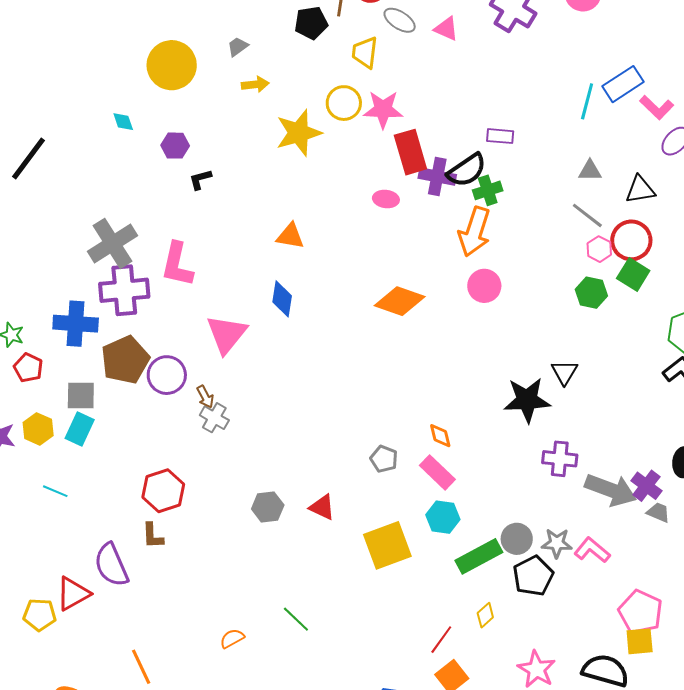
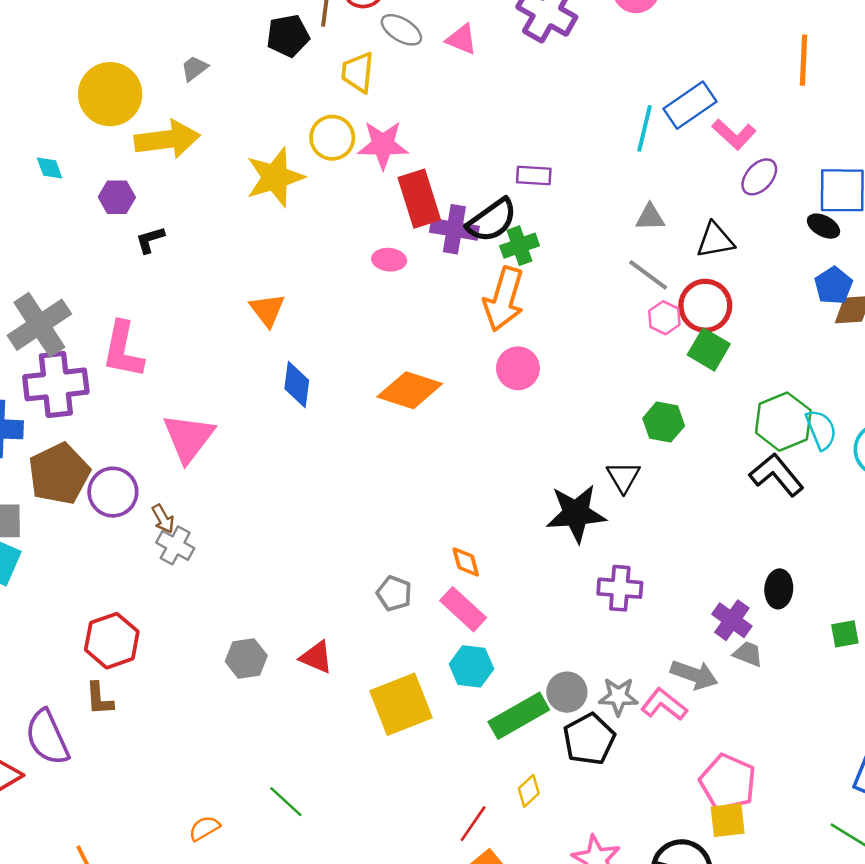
yellow arrow: (255, 84) -> (167, 139), moved, size x1.8
orange triangle: (290, 236) -> (267, 310), turned 44
green hexagon: (591, 293) -> (664, 422), moved
blue diamond: (282, 299) -> (297, 384), moved
gray arrow: (611, 490) -> (694, 675), moved, size x0.7

